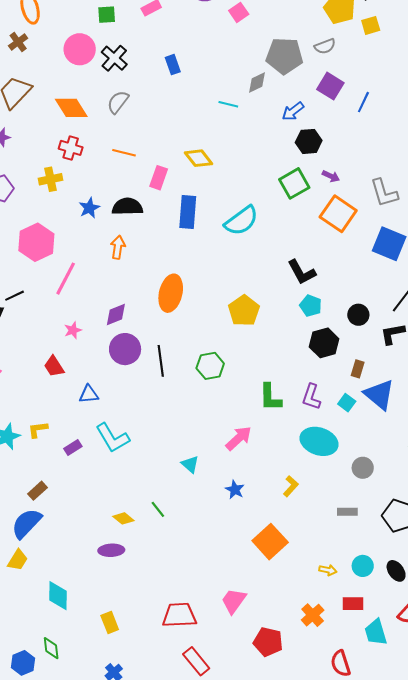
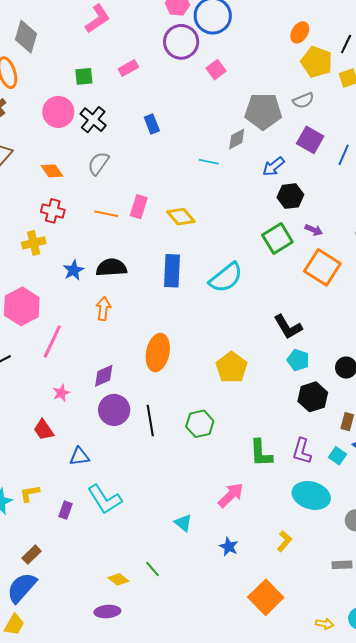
orange diamond: (71, 108) -> (52, 171), size x0.7
pink rectangle: (159, 178) -> (139, 207), moved
purple rectangle: (73, 447) -> (65, 510), turned -36

